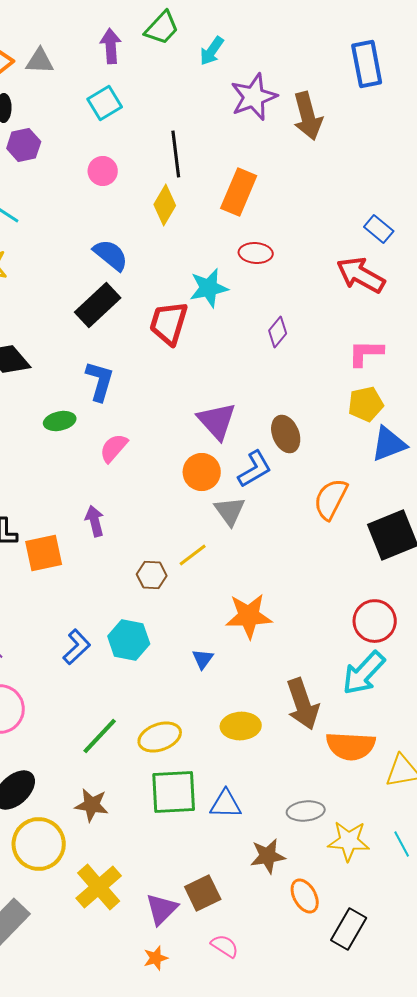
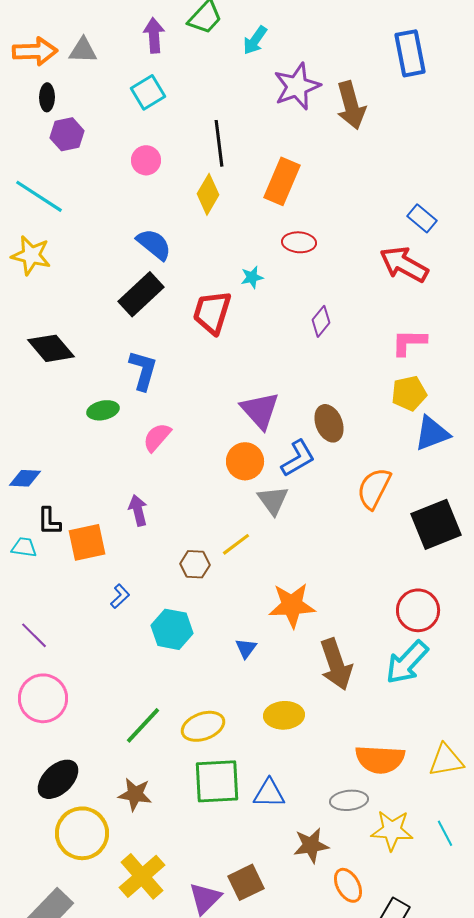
cyan star: (209, 288) -> (252, 277), size x0.6
blue L-shape: (77, 647) -> (120, 596), moved, size x0.7
brown arrow: (303, 704) -> (336, 664), moved
orange semicircle: (351, 746) -> (380, 759), moved

